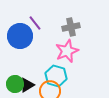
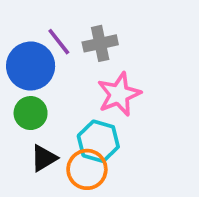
gray cross: (71, 27) -> (100, 43), moved
green circle: (15, 84) -> (31, 113), moved

